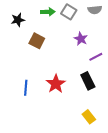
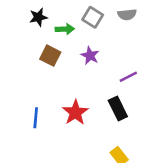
green arrow: (48, 12) -> (65, 29), moved
black star: (18, 20) -> (38, 17), moved
purple star: (81, 39) -> (90, 56), moved

